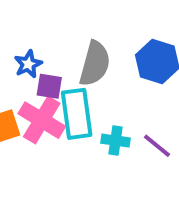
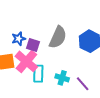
blue star: (28, 64) -> (19, 39), moved
cyan rectangle: (77, 114) -> (38, 74), moved, size x0.7

